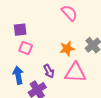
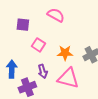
pink semicircle: (69, 13) -> (56, 15), moved, turned -30
pink square: (26, 48) -> (39, 45), moved

